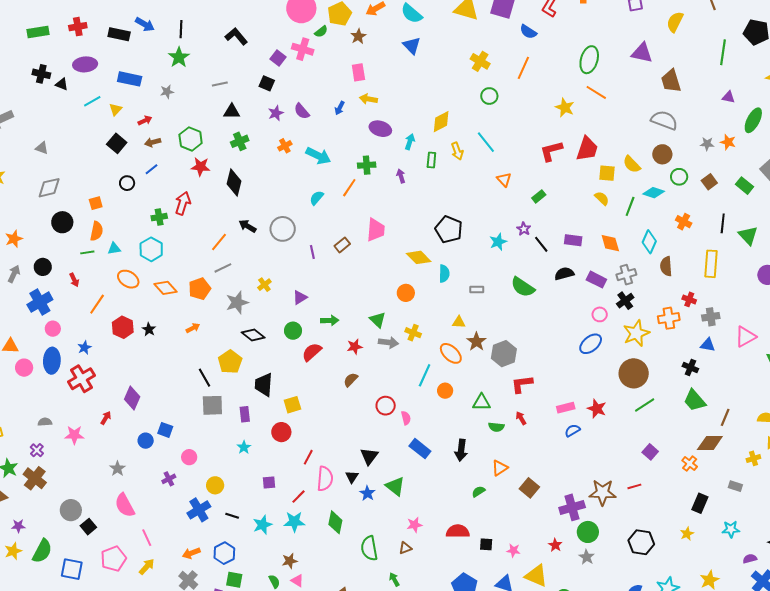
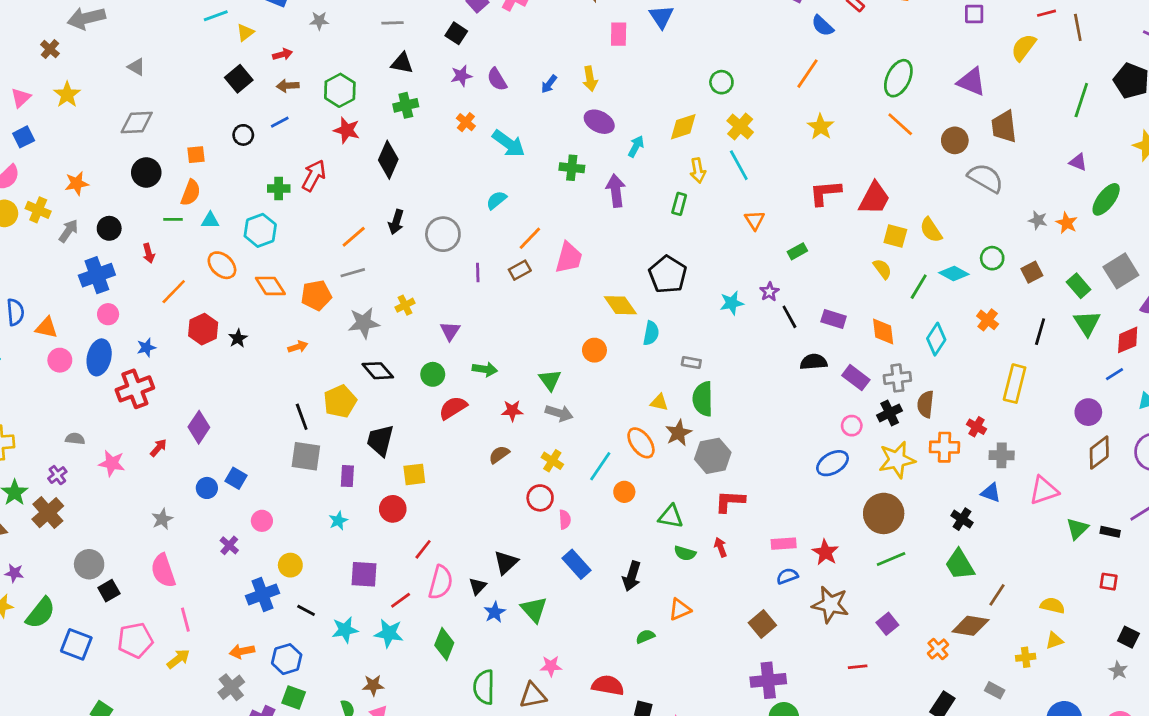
yellow cross: (480, 61) -> (740, 126), moved
pink rectangle: (358, 72) -> (619, 34), moved
green circle: (489, 96) -> (721, 82), moved
yellow arrow: (368, 99) -> (590, 79), turned -120
yellow star: (565, 108) -> (821, 127), moved
orange cross: (285, 146) -> (466, 122), turned -32
brown circle: (662, 154) -> (955, 140), moved
green rectangle: (431, 160) -> (679, 204), moved
purple arrow: (401, 176) -> (616, 191), size x1.6
orange line: (349, 188) -> (530, 238), moved
black arrow: (248, 226) -> (396, 222), turned -114
green triangle: (748, 236) -> (1087, 323), moved
brown semicircle: (666, 266) -> (926, 404), moved
green semicircle: (523, 287) -> (703, 399), moved, turned 45
purple triangle: (300, 297) -> (450, 331), turned -35
yellow cross: (413, 333) -> (552, 461), moved
purple cross: (169, 479) -> (229, 545), turned -32
purple square: (269, 483) -> (364, 574), size x1.5
brown square: (529, 488) -> (762, 624), moved
brown star: (603, 492) -> (830, 604), moved
brown triangle: (405, 548) -> (533, 695), size x1.5

